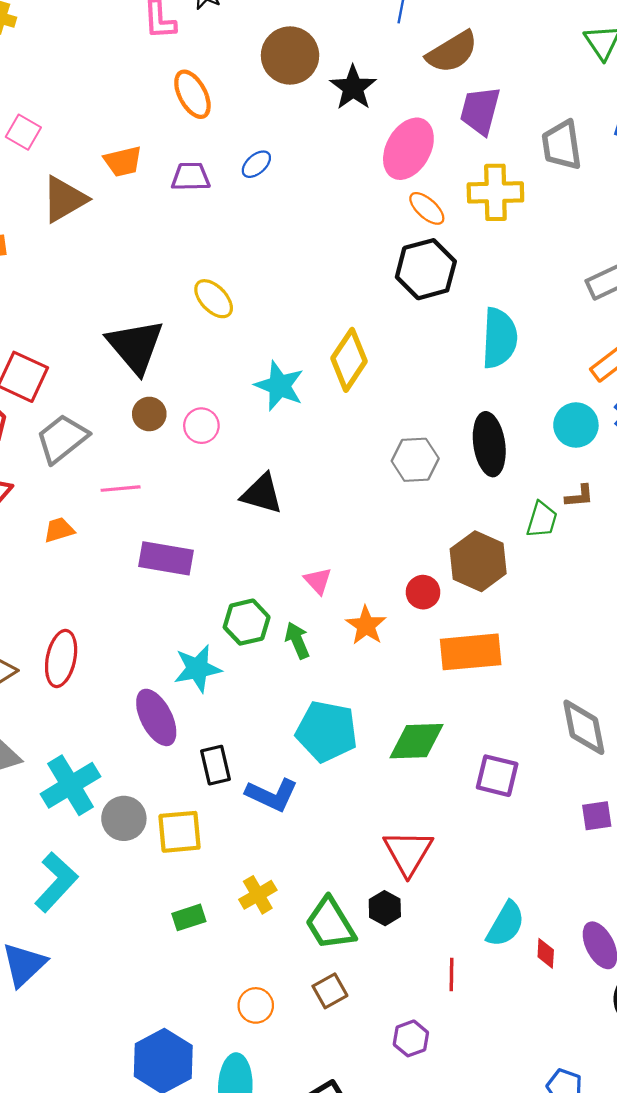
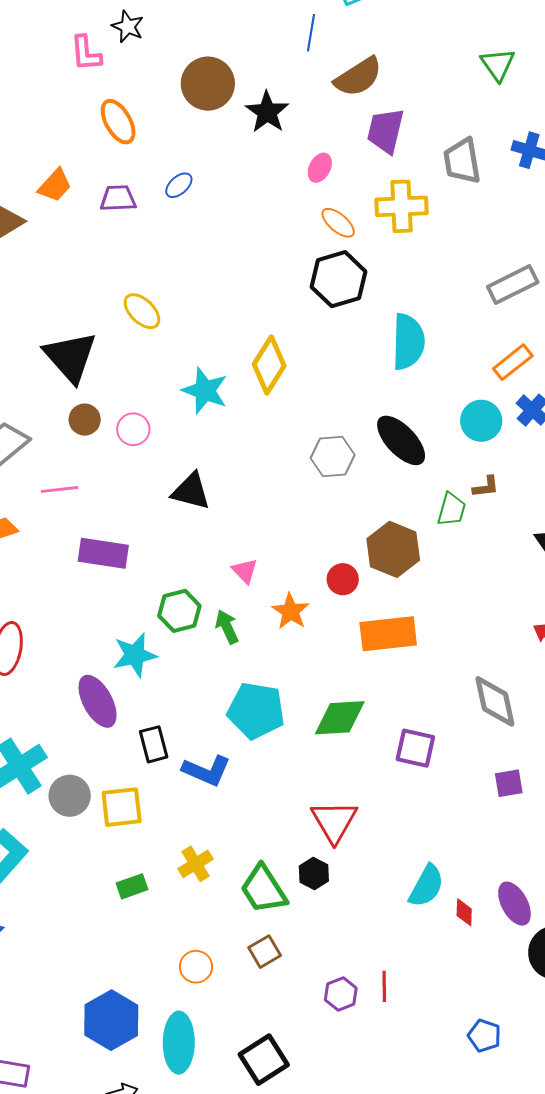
pink ellipse: (408, 149) -> (320, 168), size x0.5
orange trapezoid: (123, 161) -> (55, 185), turned -33
black ellipse: (489, 444) -> (401, 440), turned -34
red line: (452, 974) -> (384, 986), moved

